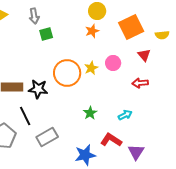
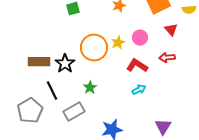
black star: (38, 89) -> (65, 64), turned 30
green star: (90, 113) -> (90, 88), moved
cyan arrow: (125, 115) -> (139, 90), moved
red L-shape: (111, 140) -> (137, 66), moved

